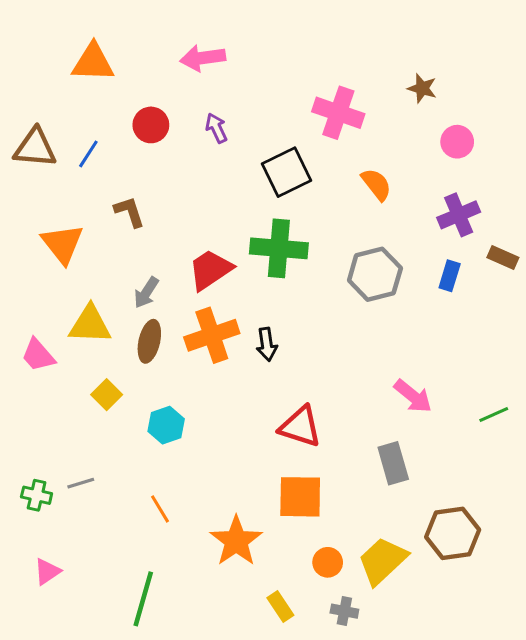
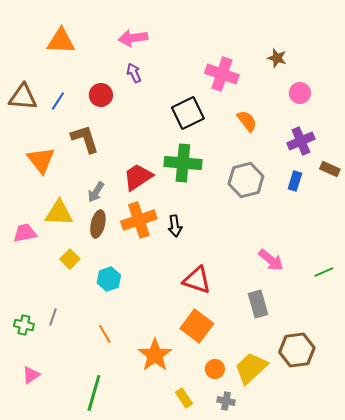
red circle: (151, 125) -> (101, 95), moved
purple arrow: (216, 128) -> (134, 73), moved
brown L-shape: (130, 212) -> (85, 139), size x1.4
pink trapezoid: (38, 355) -> (25, 233), turned 120
gray line: (81, 483) -> (53, 317), turned -54
orange square: (300, 497) -> (197, 326), turned 36

